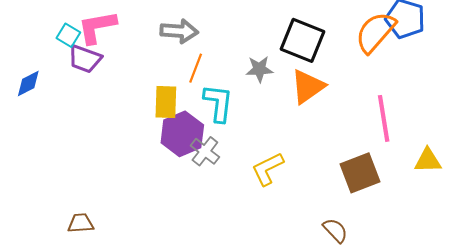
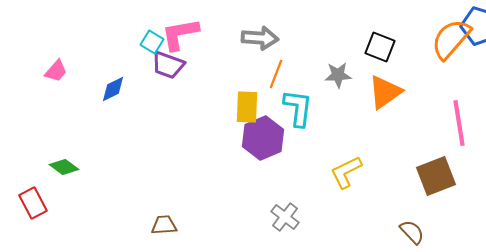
black square: (302, 40) -> (380, 47), size x0.7
gray cross: (205, 151) -> (285, 217), moved

